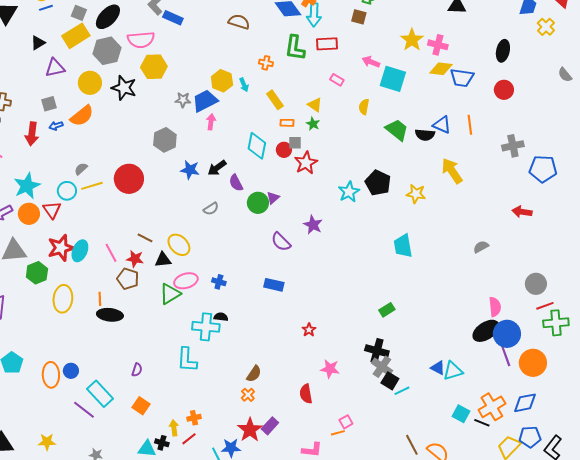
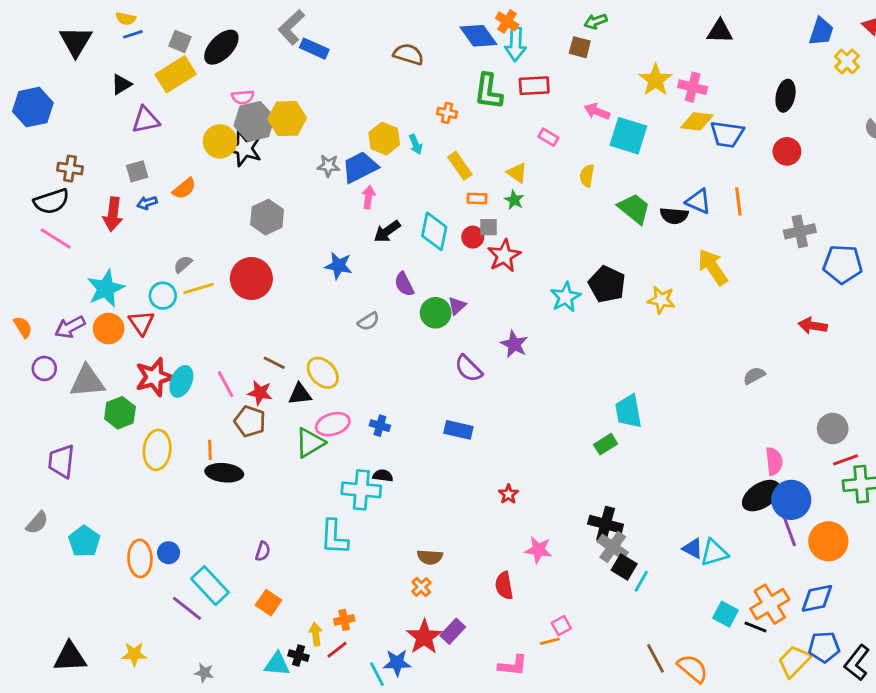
pink semicircle: (141, 40) -> (243, 97), moved, size x0.6
gray hexagon: (107, 51) -> (254, 121), moved
yellow circle: (90, 83) -> (220, 141), moved
orange semicircle: (82, 116) -> (184, 189), size x0.7
gray hexagon: (165, 140) -> (267, 217), moved
black arrow: (217, 168) -> (387, 231), moved
cyan trapezoid: (403, 246) -> (628, 411), moved
green rectangle: (387, 310) -> (606, 444), moved
brown semicircle: (254, 374) -> (430, 557), turned 60
cyan line: (402, 391) -> (641, 581), turned -35

